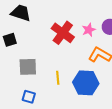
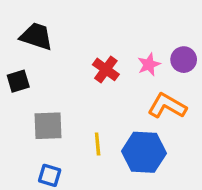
red cross: (63, 33) -> (106, 69), size x0.7

